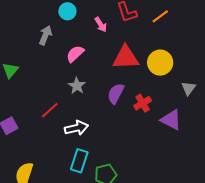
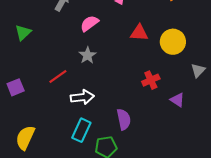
red triangle: (126, 57) -> (139, 33), size x0.7
purple semicircle: (116, 93) -> (124, 119), moved, turned 135
purple triangle: (171, 120) -> (177, 100), size x0.7

